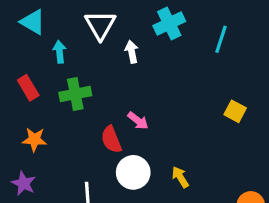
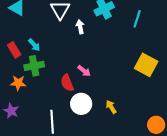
cyan arrow: (60, 52) -> (34, 45), moved, turned 144
green cross: (75, 94) -> (34, 66), moved
yellow square: (235, 111) -> (146, 65), size x1.6

